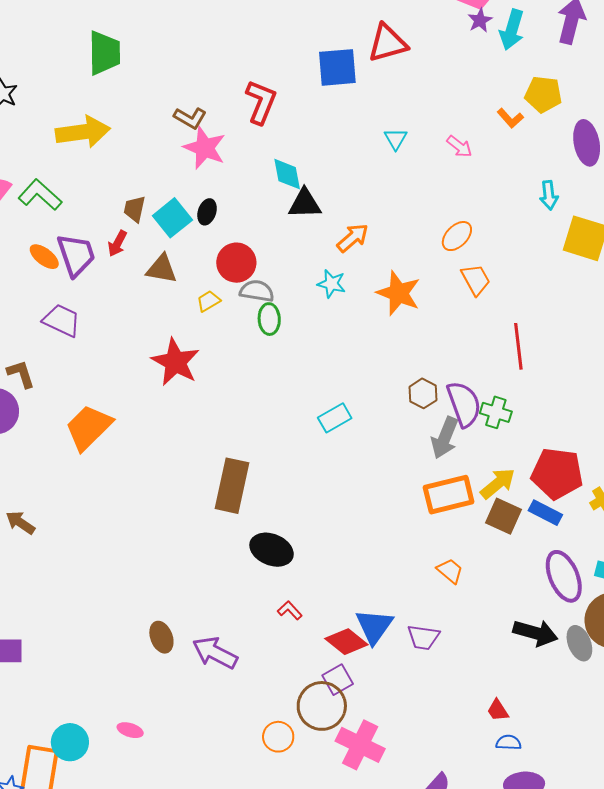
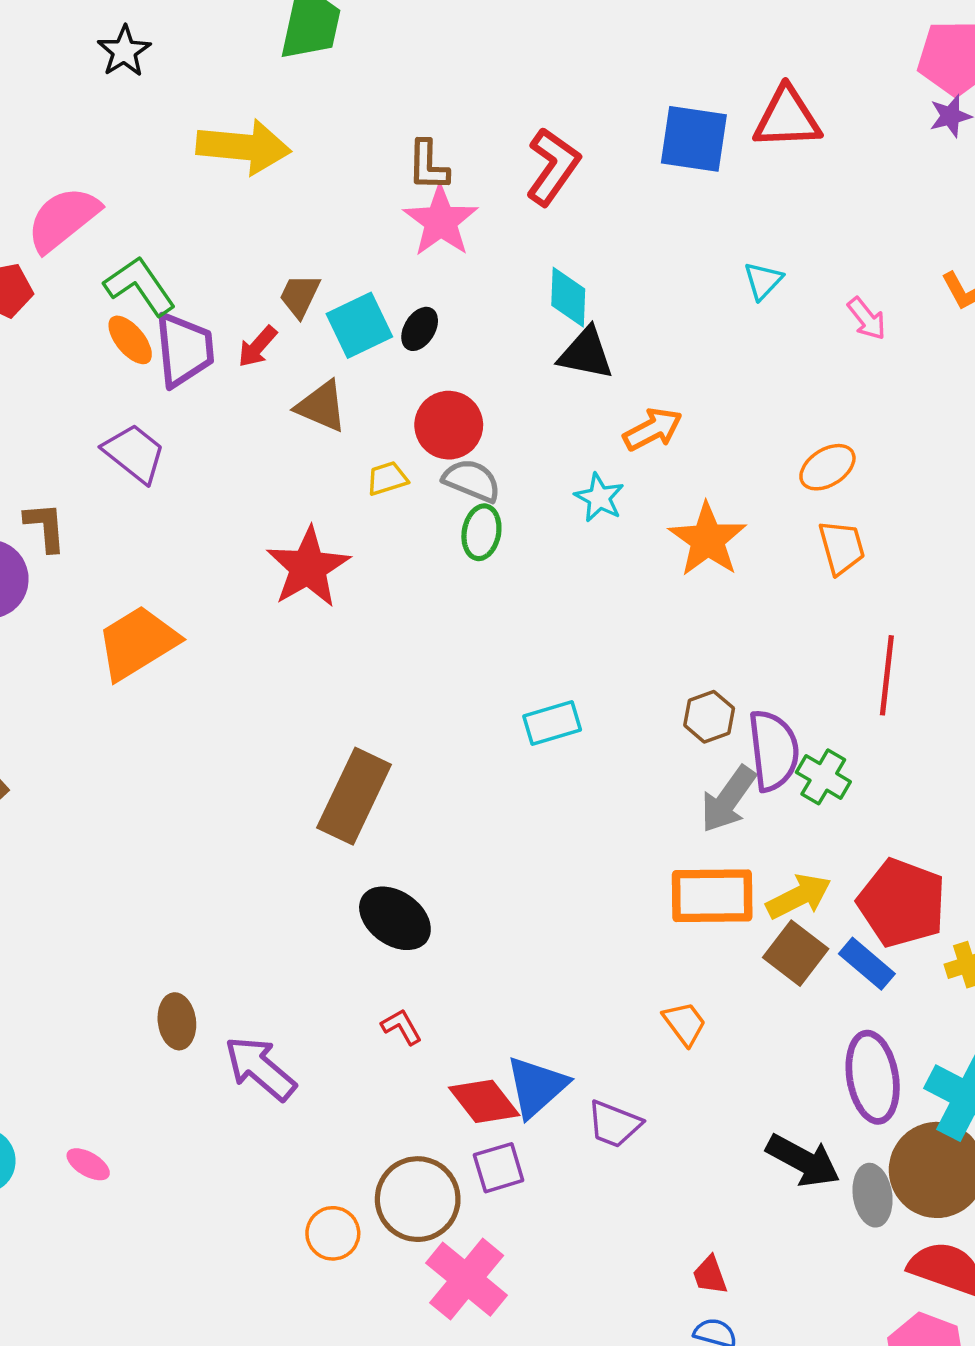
brown L-shape: (190, 118) -> (428, 165), turned 48
green L-shape: (40, 195) -> (140, 286), moved
purple square: (338, 680) -> (499, 1168), moved

